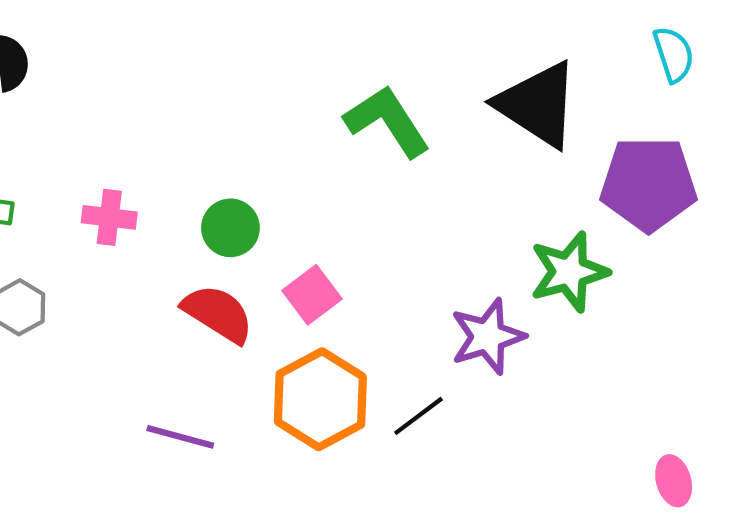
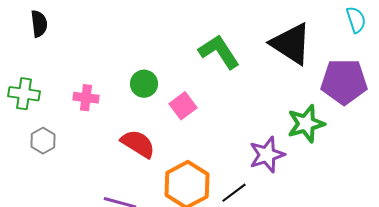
green circle: (230, 228) -> (144, 84), moved
pink square: (312, 295) -> (183, 106), moved

